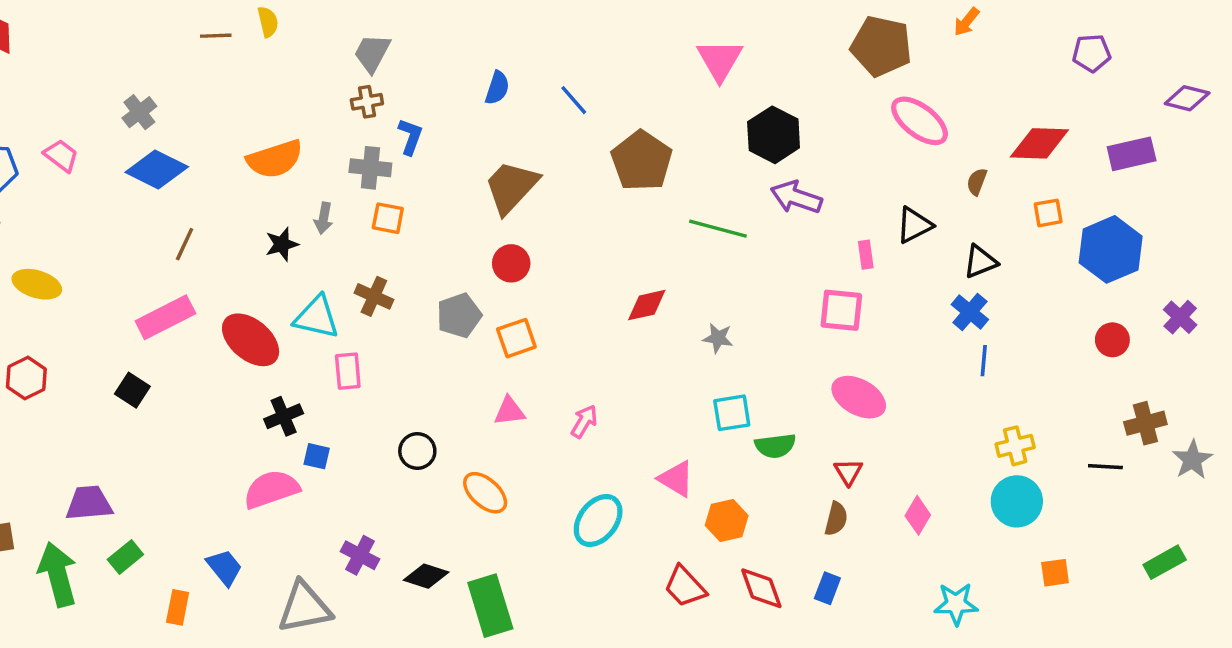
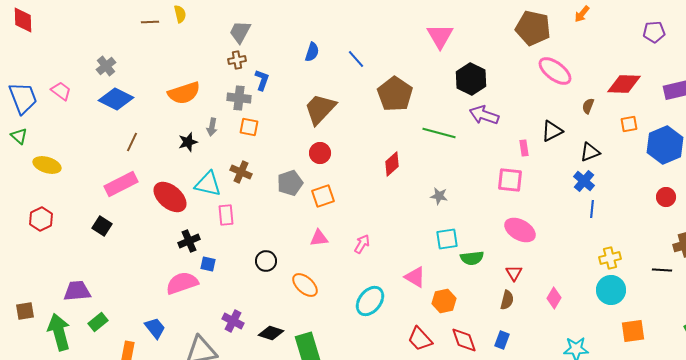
red diamond: (647, 305) -> (392, 164), moved, turned -30
orange square: (1055, 573) -> (633, 331), size x1.4

